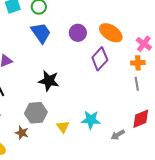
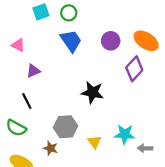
black star: (49, 81) -> (92, 92), moved
gray arrow: (118, 135) -> (145, 148), moved, turned 32

